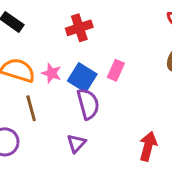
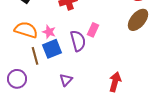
blue square: (82, 78) -> (52, 49), moved, turned 36
purple semicircle: (88, 104) -> (78, 41), moved

